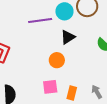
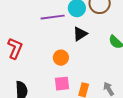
orange circle: (57, 60) -> (61, 58), moved

